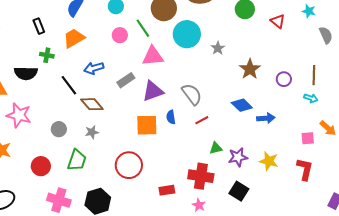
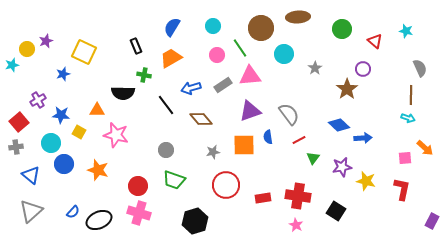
cyan circle: (187, 34) -> (284, 54), size x0.7
gray semicircle: (326, 35) -> (420, 68), moved
purple circle: (284, 79) -> (363, 69), moved
gray rectangle: (126, 80) -> (223, 85), moved
brown diamond: (92, 104) -> (201, 119), moved
gray circle: (59, 129) -> (166, 150), moved
gray star: (92, 132) -> (213, 152), moved
green triangle: (216, 148) -> (313, 158), moved, turned -40
purple star: (238, 157) -> (342, 167), moved
green trapezoid: (77, 160) -> (174, 180), turned 90
red rectangle: (167, 190) -> (263, 198), moved
pink cross: (59, 200) -> (139, 213), moved

